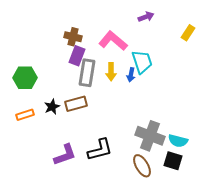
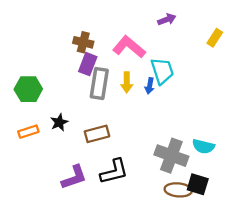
brown rectangle: (76, 104) -> (97, 134), moved
cyan semicircle: (178, 141) -> (203, 146), moved
brown ellipse: (142, 166) -> (178, 190), moved, turned -55

